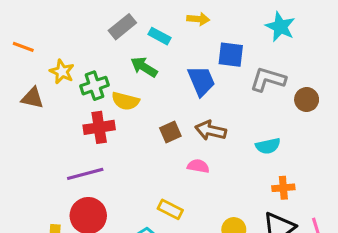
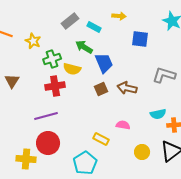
yellow star: (62, 72) -> (33, 41), moved
gray L-shape: (268, 79) -> (164, 75), moved
blue trapezoid: (201, 81) -> (104, 63), moved
brown triangle: (33, 98) -> (12, 81), moved, turned 49
cyan semicircle: (268, 146) -> (158, 114), moved
pink semicircle: (198, 166) -> (123, 125), moved

